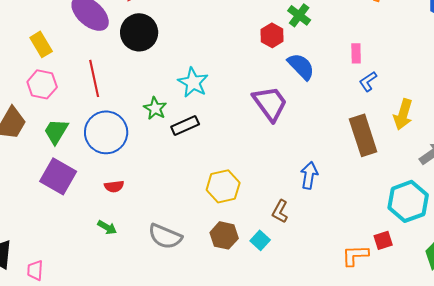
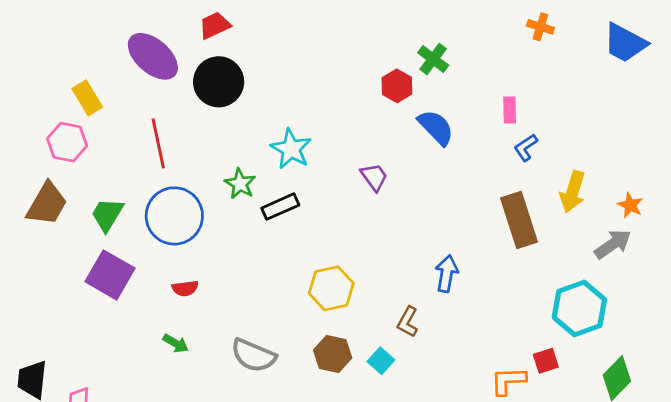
pink hexagon: (42, 84) -> (67, 142), moved
purple trapezoid: (270, 103) -> (374, 177), moved, size x0.6

